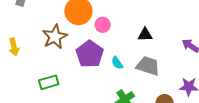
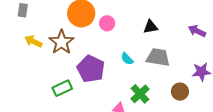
yellow arrow: (14, 47) -> (33, 41), moved, turned 138
purple pentagon: (90, 54) -> (91, 69), moved

